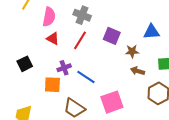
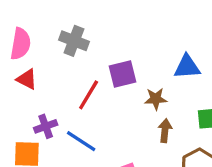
purple square: (112, 36) -> (123, 74), turned -36
red line: (80, 40) -> (89, 95), moved
brown arrow: (138, 71) -> (165, 131), turned 80

